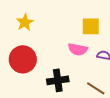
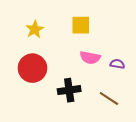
yellow square: (91, 26) -> (81, 25), moved

